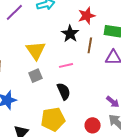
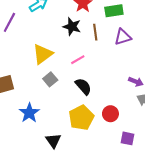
yellow triangle: (36, 50) -> (43, 54), turned 45
red circle: (93, 125) -> (110, 114), moved

